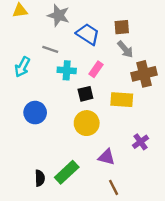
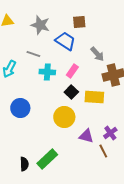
brown square: (122, 27) -> (79, 22), moved
black square: (85, 94) -> (71, 92), moved, turned -32
purple triangle: (107, 157) -> (86, 136), moved
brown line: (114, 187) -> (103, 151), moved

